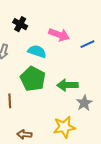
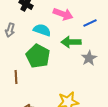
green arrow: (67, 85) -> (71, 42), moved
gray star: (84, 103) -> (89, 58), moved

